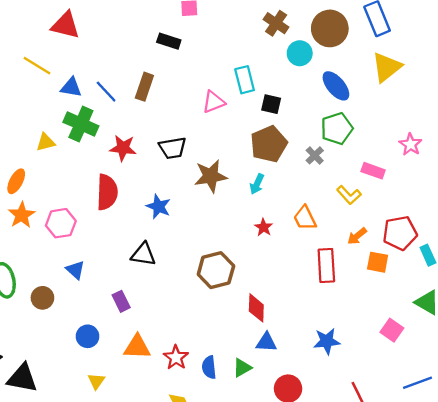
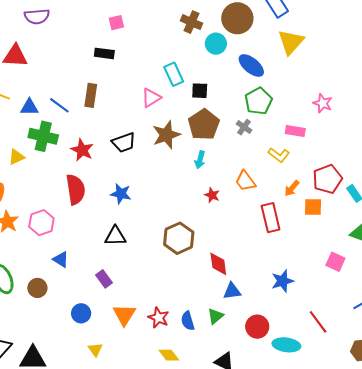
red star: (123, 148) -> (82, 150), turned 30
brown star: (211, 176) -> (166, 135), moved
orange triangle: (137, 347) -> (124, 315), turned -50

